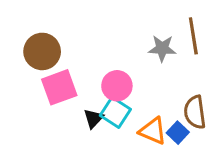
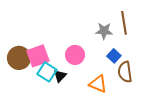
brown circle: (42, 51) -> (19, 58), moved
cyan square: (115, 112) -> (47, 72), moved
blue square: (178, 133) -> (114, 56), moved

